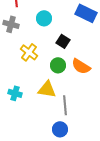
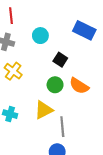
yellow cross: (29, 52) -> (13, 71), moved
yellow triangle: (47, 89) -> (44, 110), turned -36

